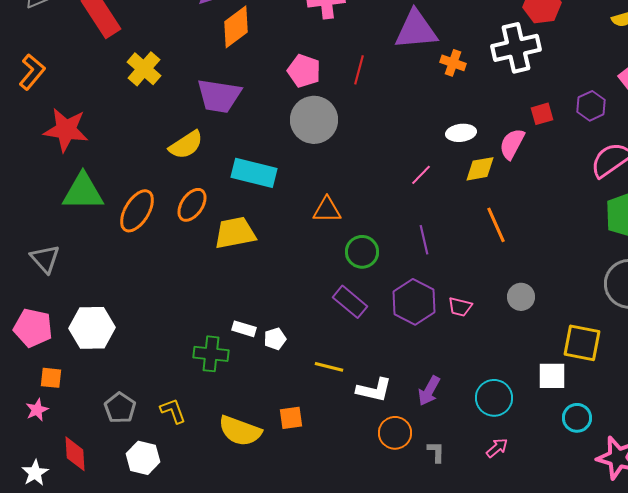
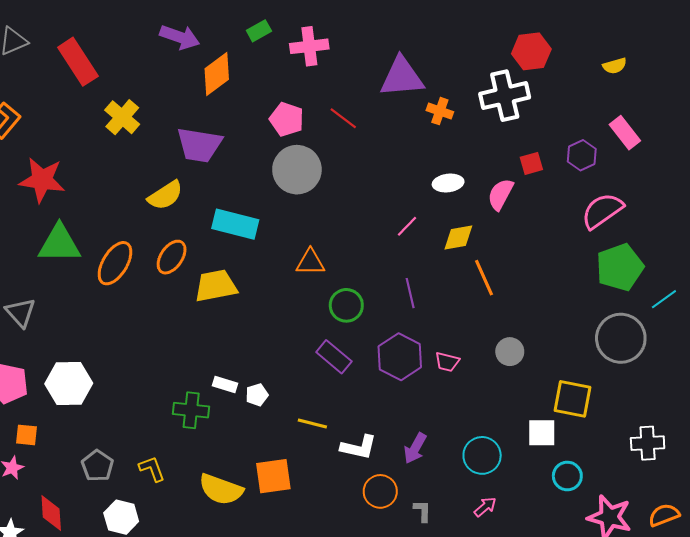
red line: (359, 70) -> (343, 118), turned -68
yellow diamond: (480, 169) -> (458, 237), moved
orange square: (291, 418) -> (273, 476), size x1.5

